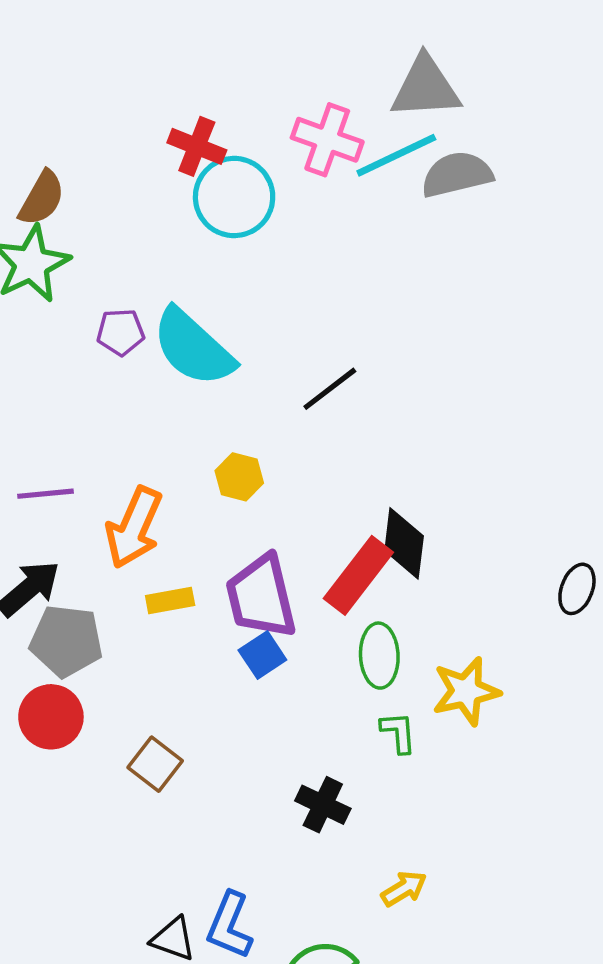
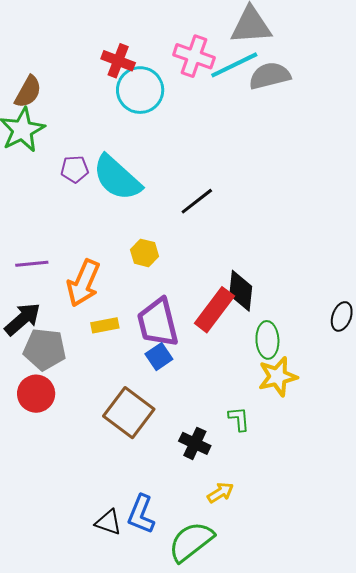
green ellipse: (379, 656) -> (267, 340), moved
green L-shape: (398, 732) -> (239, 419), moved
brown square: (155, 764) -> (129, 413), moved, size x1.6
yellow arrow: (404, 889) -> (220, 493), moved

